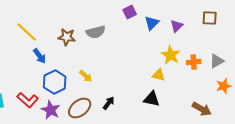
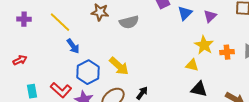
brown star: (67, 37) -> (100, 12), moved
yellow arrow: (86, 76) -> (119, 66), size x1.5
black triangle: (152, 99) -> (199, 89), moved

